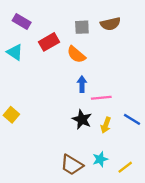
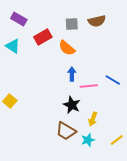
blue line: (132, 119) -> (113, 80), moved
yellow arrow: (106, 125) -> (93, 119), moved
brown trapezoid: (72, 165) -> (66, 131), moved
yellow line: (125, 167) -> (117, 140), moved

